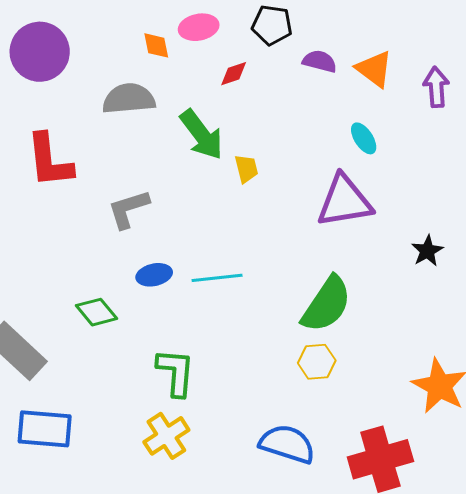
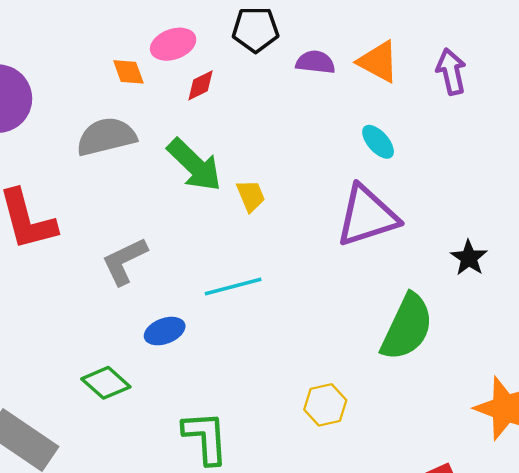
red diamond: (234, 74) -> (201, 85), moved
cyan line: (217, 278) -> (233, 286), moved
green semicircle: (327, 304) -> (407, 327), moved
yellow hexagon: (317, 362) -> (325, 405), moved

